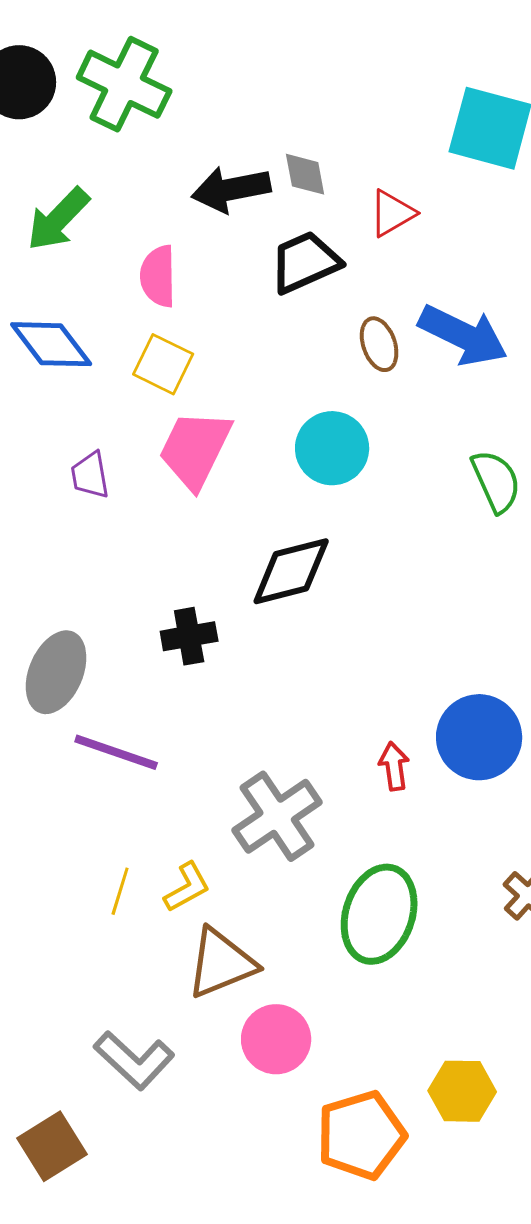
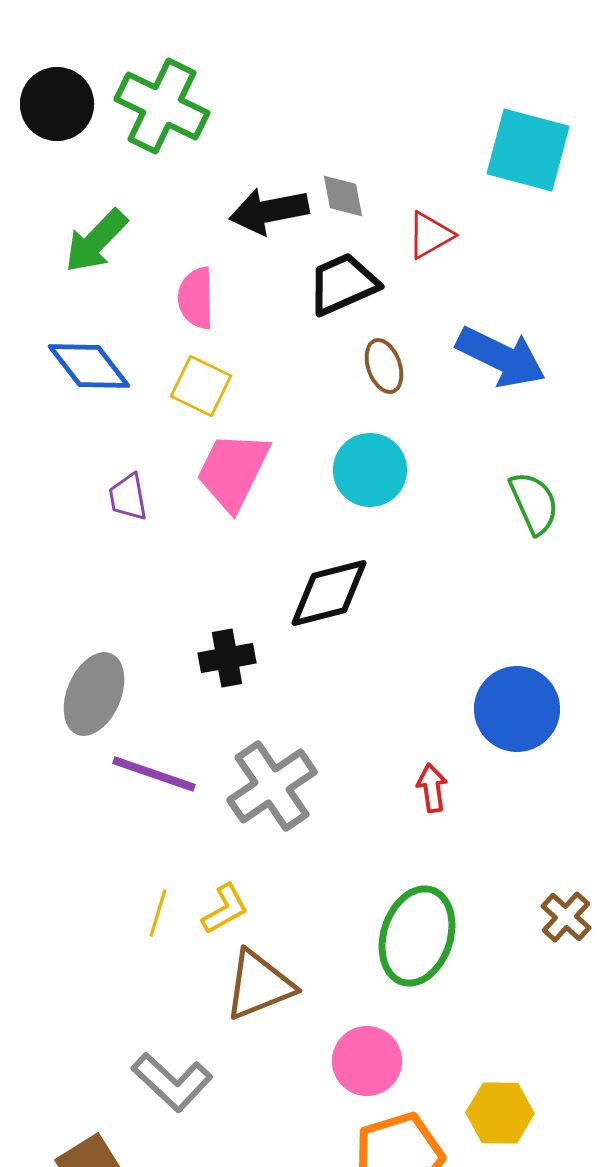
brown ellipse: (379, 344) -> (384, 366), moved
blue circle: (479, 737) -> (517, 709), moved
gray cross: (277, 816) -> (272, 786), moved
pink circle: (276, 1039) -> (367, 1061), moved

